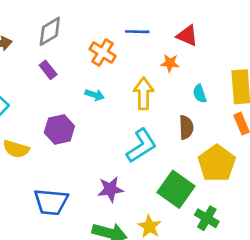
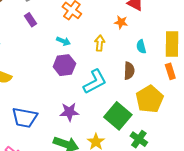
yellow arrow: (144, 94) -> (100, 43), size x0.7
purple hexagon: (59, 129) -> (64, 65), moved

